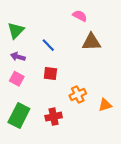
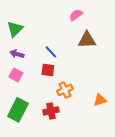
pink semicircle: (80, 16) -> (76, 15), turned -64
blue line: (48, 45) -> (51, 52), moved
orange cross: (78, 95) -> (65, 90), moved

